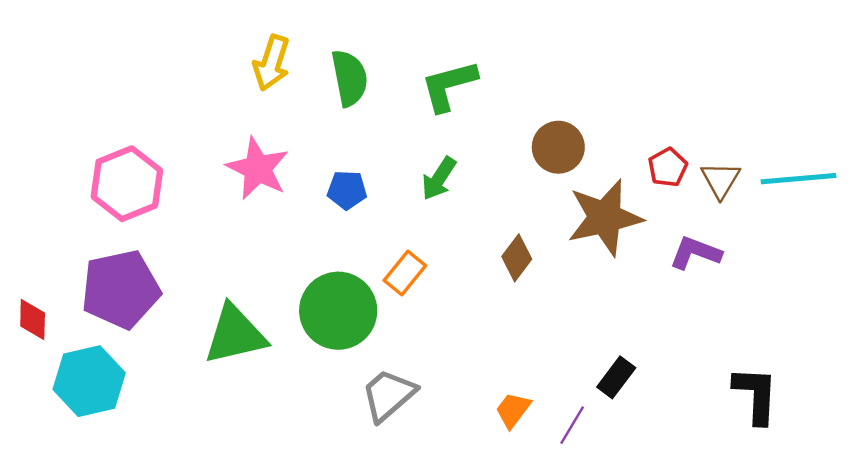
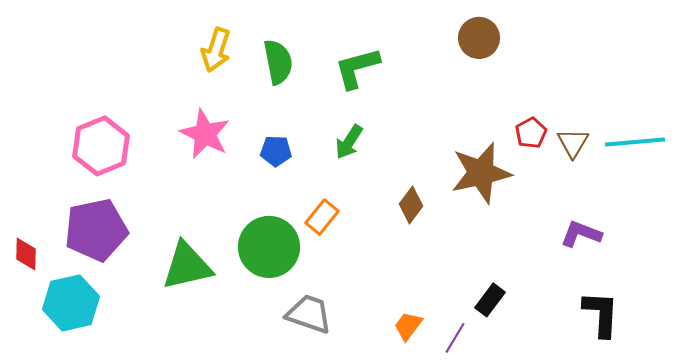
brown circle: (558, 147) -> (479, 38), moved
purple L-shape: (695, 253) -> (581, 234), moved
gray trapezoid: (388, 395) -> (309, 314), turned 60

